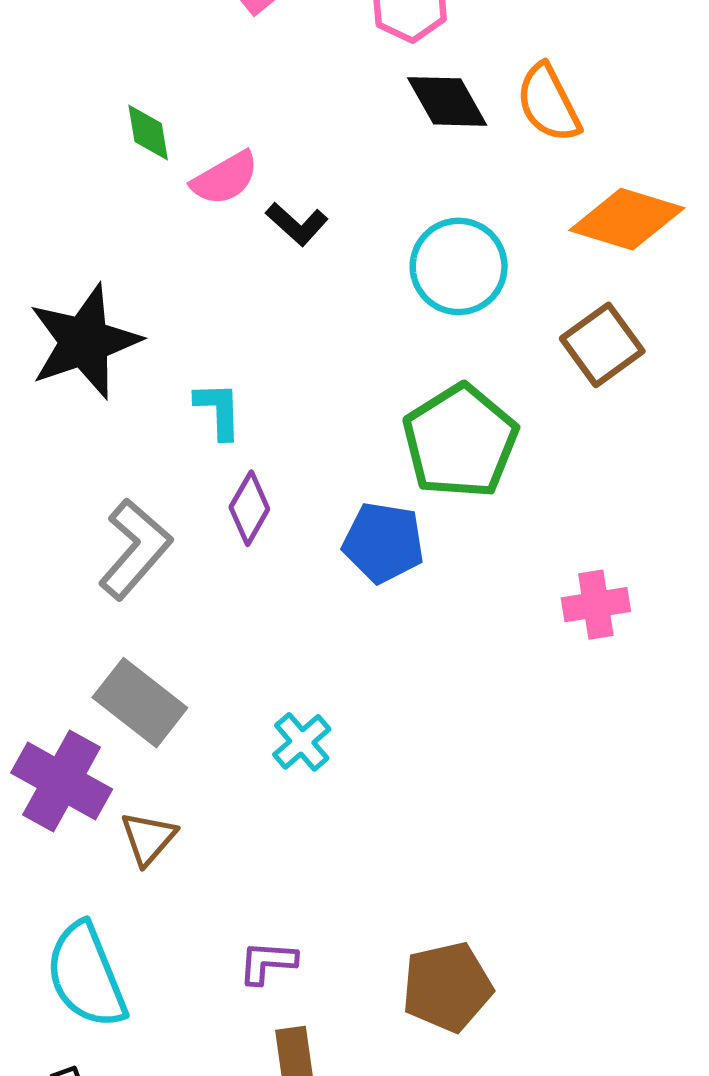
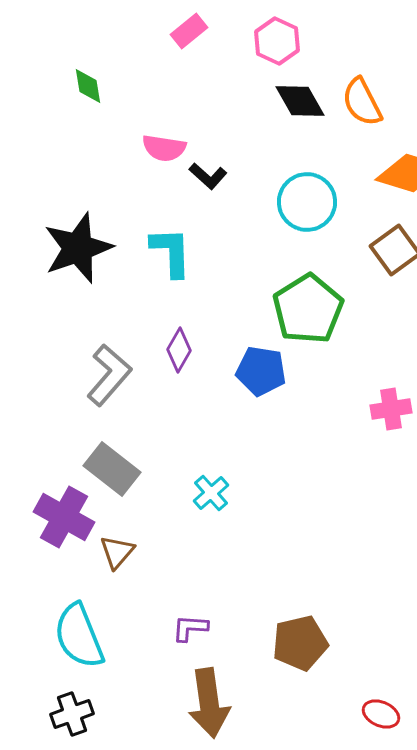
green diamond: (148, 132) -> (88, 86), moved
pink semicircle: (225, 178) -> (164, 148), turned 39
cyan L-shape: (218, 410) -> (171, 252), moved, size x1.4

